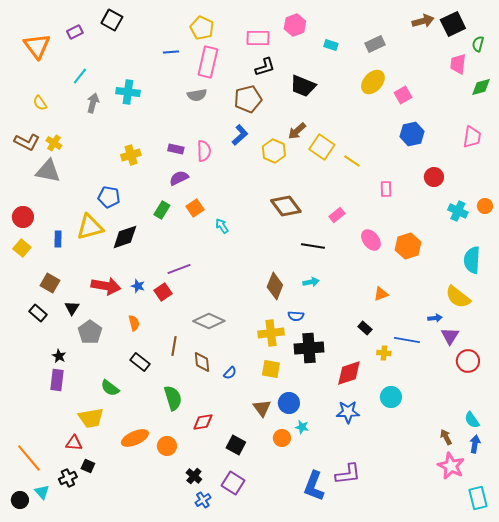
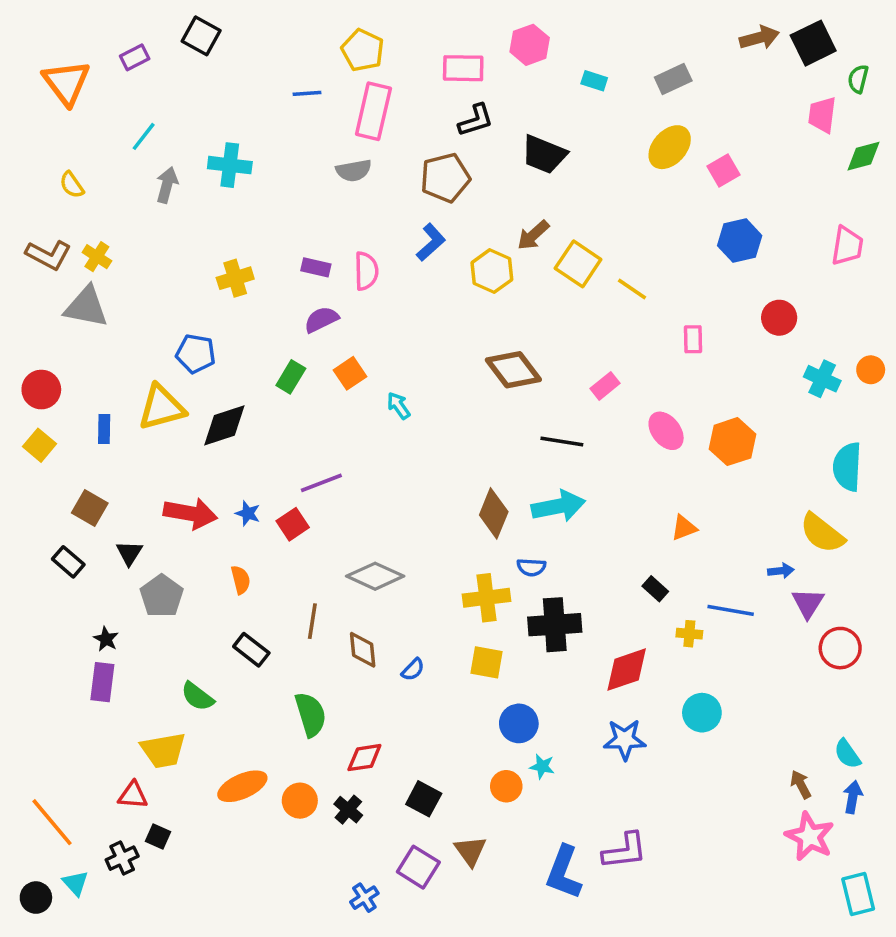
cyan arrow: (311, 282) -> (558, 506), size x1.8
brown triangle: (262, 408) -> (470, 851), moved
black cross: (194, 476) -> (348, 810), moved

